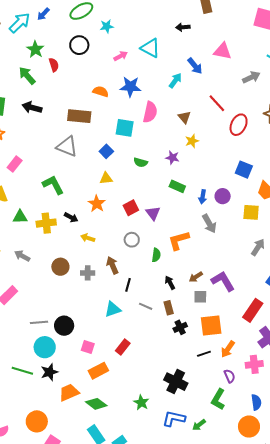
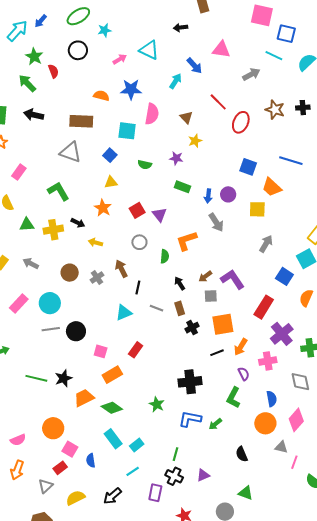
gray cross: (88, 273) -> (97, 278), turned -32
cyan circle: (45, 347) -> (50, 303), moved
black cross: (176, 382) -> (190, 382), turned -30

